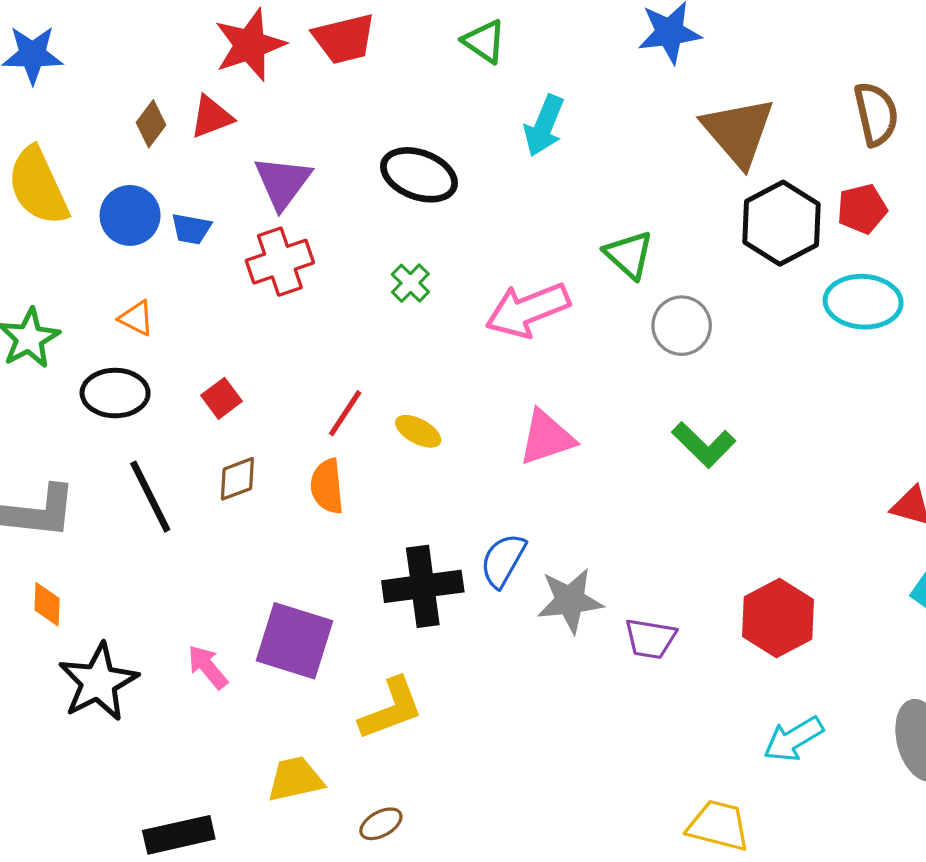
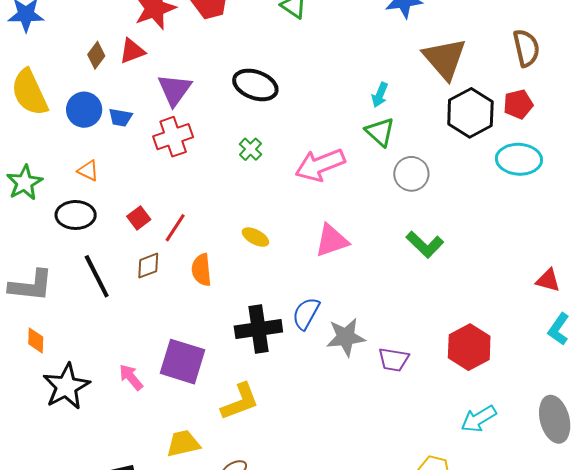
cyan arrow: (544, 126) -> (380, 95), moved, size x0.7
red line: (345, 413) -> (175, 228), moved

